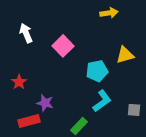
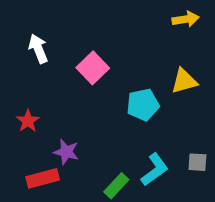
yellow arrow: (109, 13) -> (186, 19), moved
cyan L-shape: (102, 101) -> (155, 170), moved

